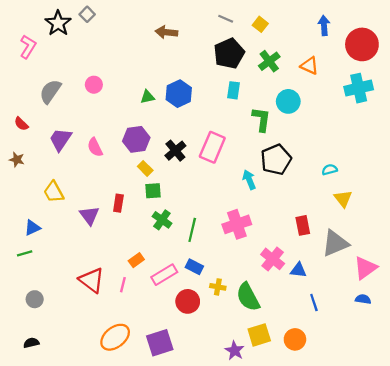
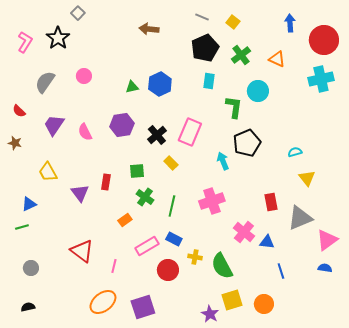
black star: (58, 23) -> (58, 38), moved
yellow rectangle: (145, 168) -> (171, 163), moved
orange rectangle: (136, 260) -> (125, 220), moved
pink line: (123, 285) -> (114, 266), moved

